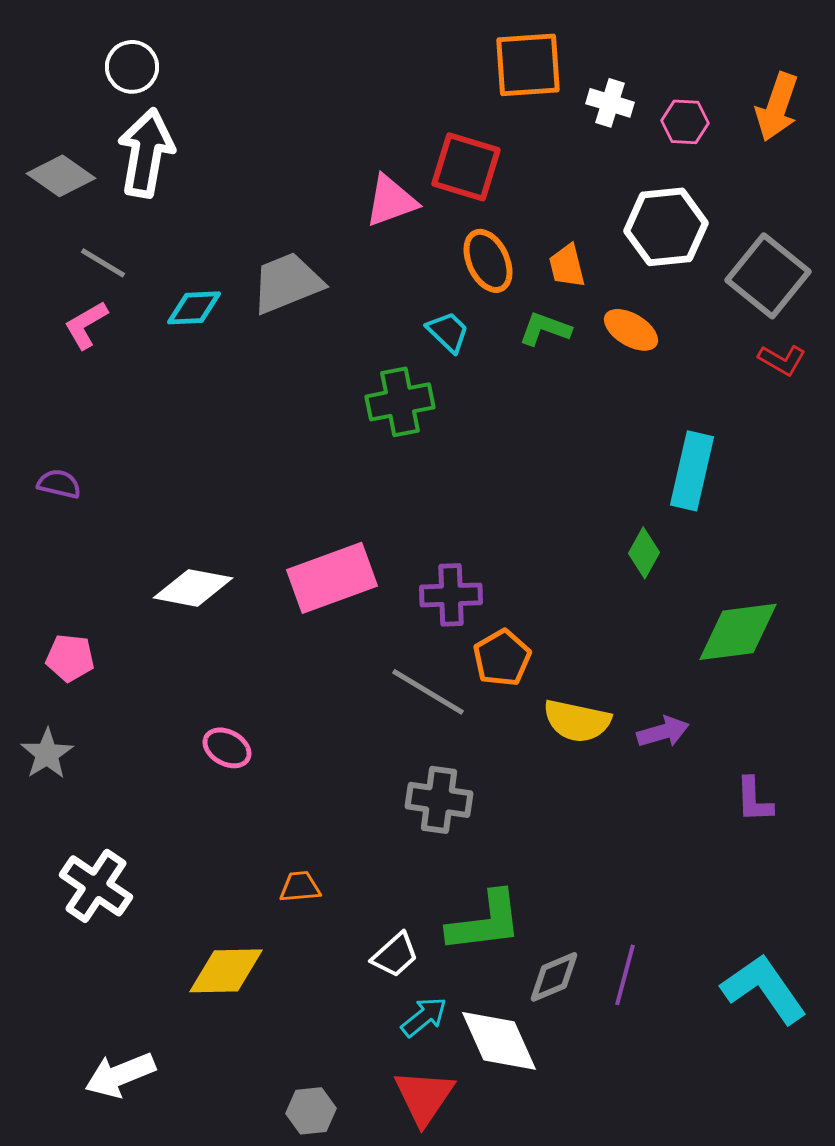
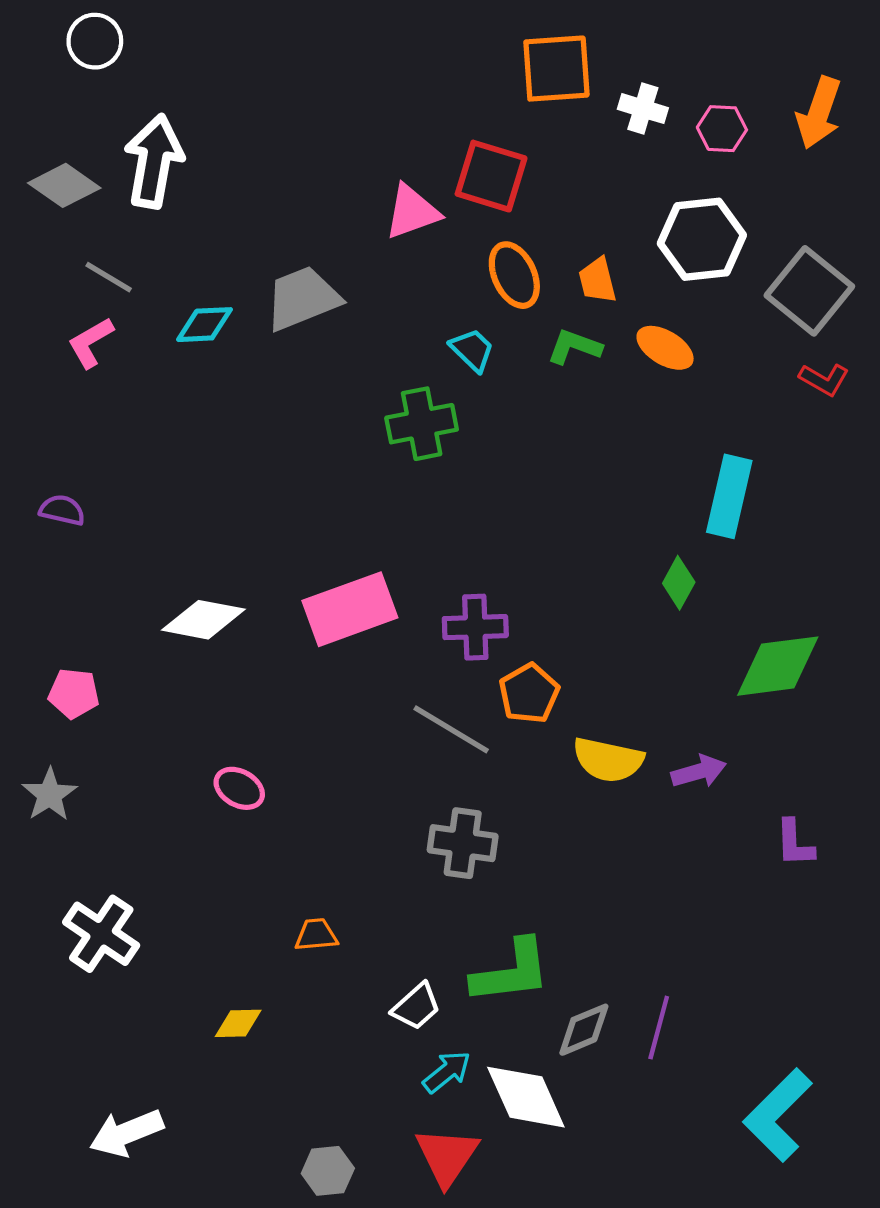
white circle: (132, 67) -> (95, 41), moved
yellow diamond: (226, 971) -> (238, 1023), size x0.6
cyan L-shape: (764, 989) -> (778, 1115), moved, turned -100

